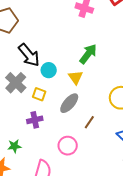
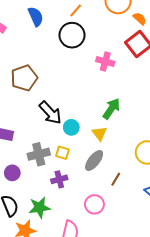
gray cross: (16, 83) -> (39, 154), moved, turned 35
green star: (14, 146) -> (39, 207), size x1.5

